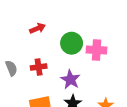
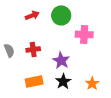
green circle: (72, 43) -> (61, 15), moved

